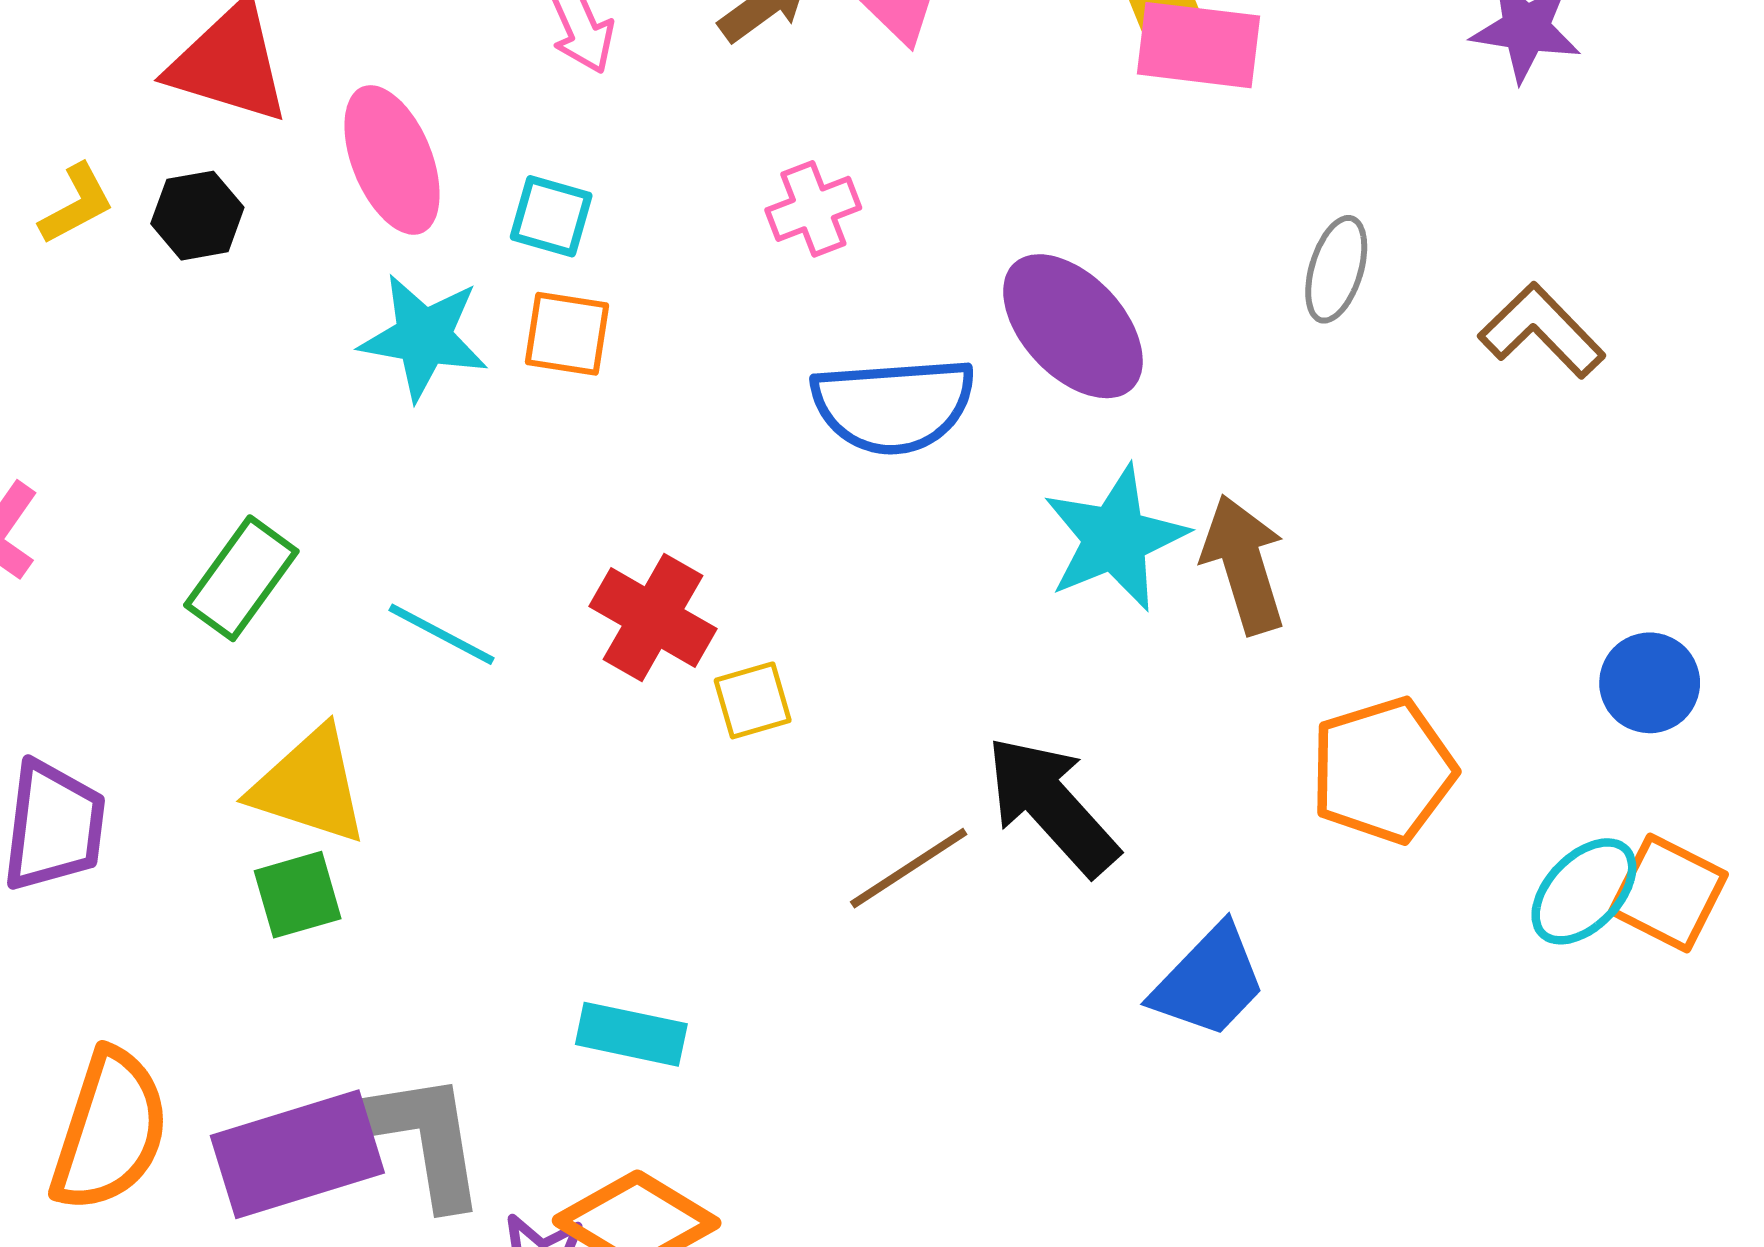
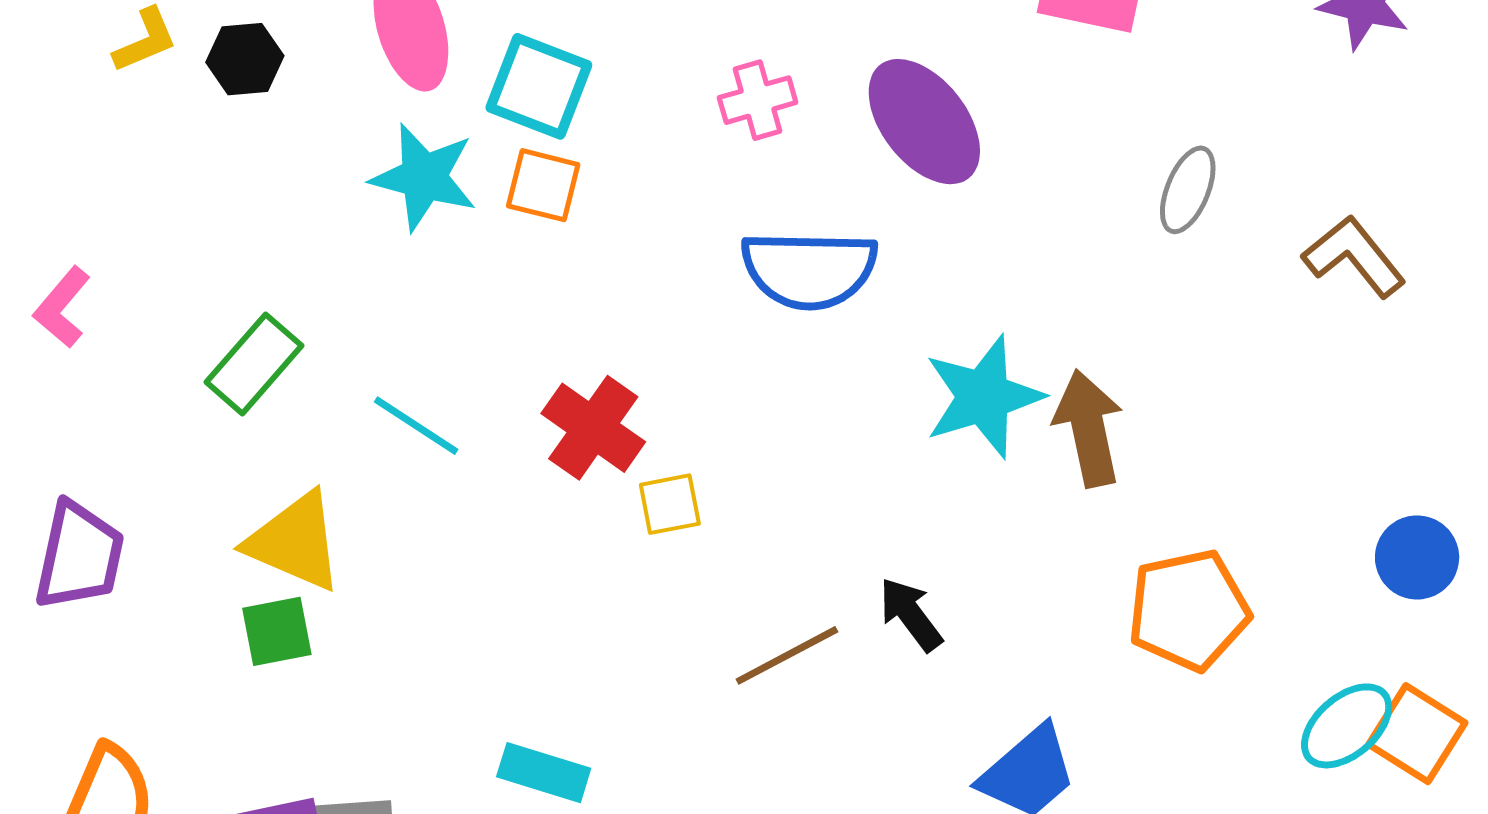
cyan square: (551, 216) -> (539, 86), size x1.5
purple ellipse: (1073, 326) -> (924, 122), moved
black arrow: (1052, 806) -> (911, 614), size x0.6

